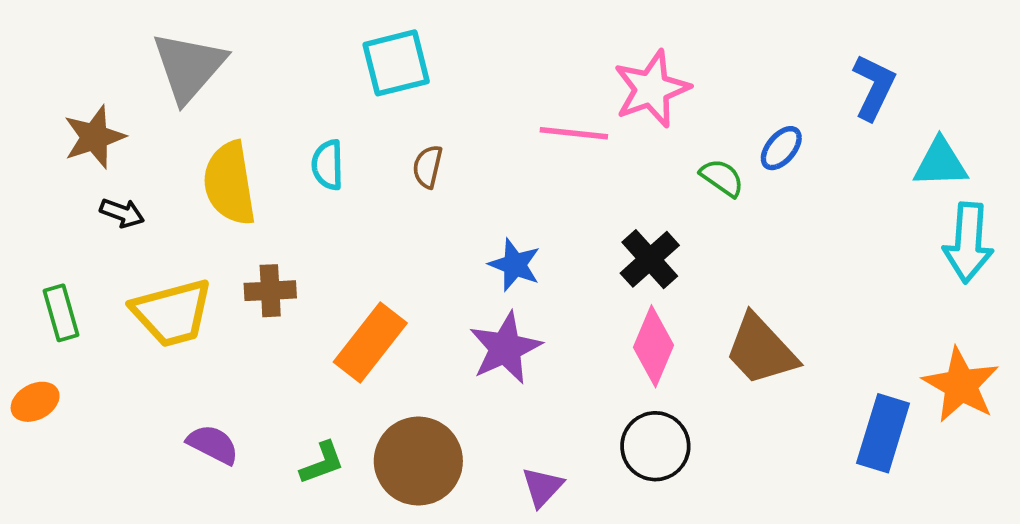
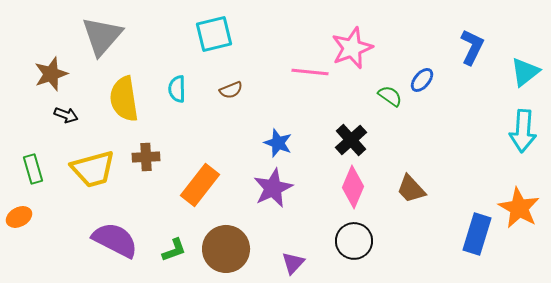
cyan triangle: (940, 163) -> (525, 72), moved, turned -36
brown semicircle: (428, 167) -> (231, 90), turned -125
brown trapezoid: (761, 350) -> (411, 189), size x0.7
purple semicircle: (213, 444) -> (115, 240), size x1.6

